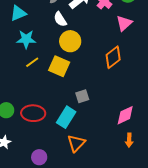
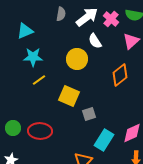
white semicircle: (60, 19) -> (95, 41), moved
yellow square: (59, 66) -> (69, 96), moved
cyan rectangle: (66, 117) -> (104, 140), moved

